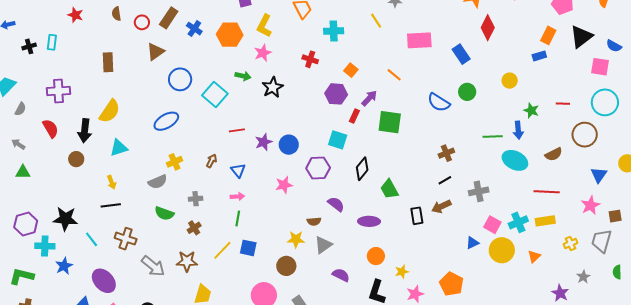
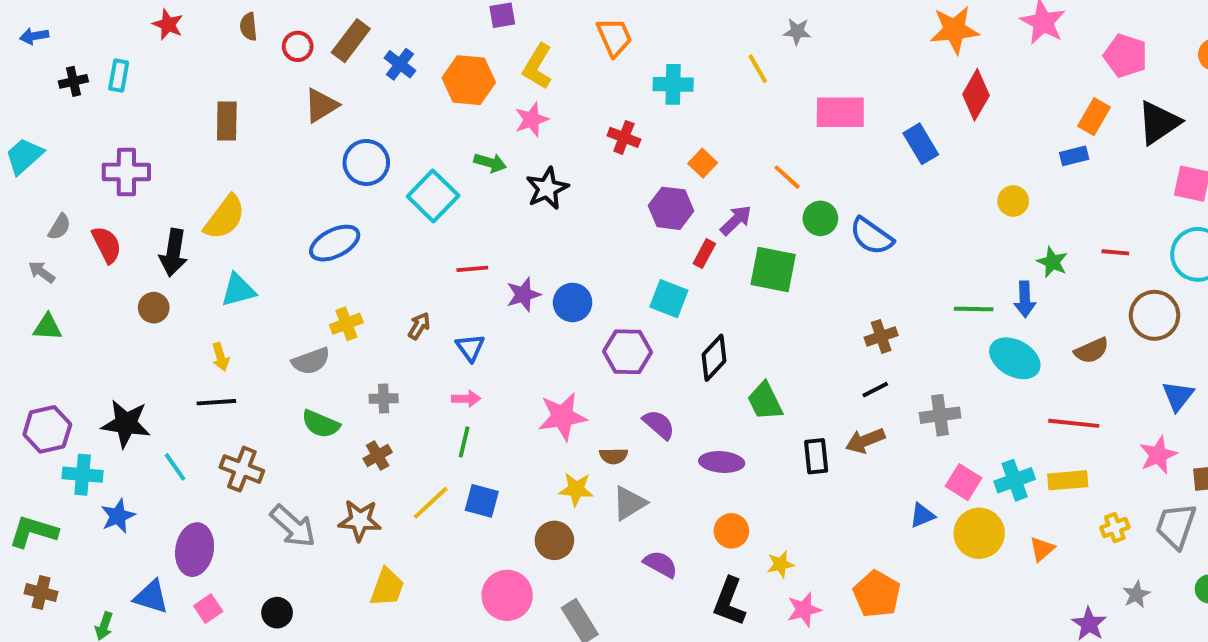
green circle: (467, 92) -> (820, 218), moved
gray semicircle: (20, 109) -> (59, 227), moved
pink star: (284, 185) -> (562, 417), moved, size x1.4
purple ellipse: (104, 281) -> (195, 550), turned 50

